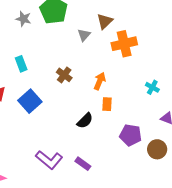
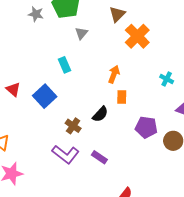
gray triangle: (84, 35) -> (81, 33), moved
orange cross: (124, 44) -> (137, 36), turned -30
cyan rectangle: (21, 64) -> (64, 65), moved
brown cross: (64, 75) -> (73, 126), moved

